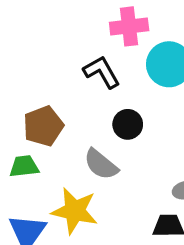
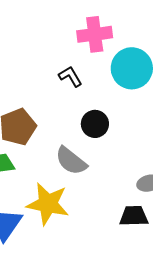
black L-shape: (102, 72) -> (70, 76), size x0.7

